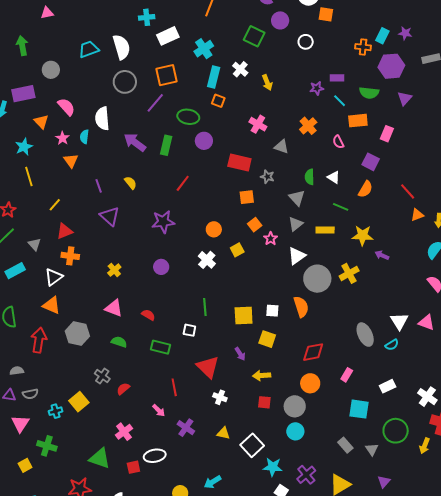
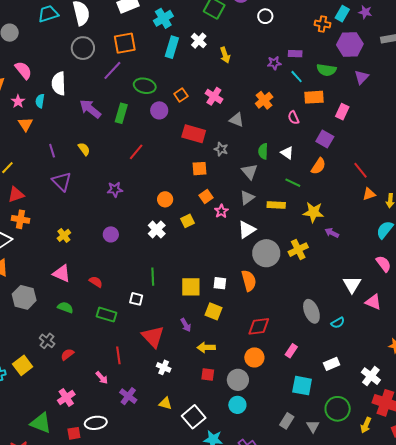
orange square: (218, 101) -> (181, 95), moved, turned 32
purple star: (163, 222) -> (115, 189), size x0.7
white triangle: (399, 321) -> (352, 284), moved
gray rectangle: (345, 445) -> (287, 421), turned 70

